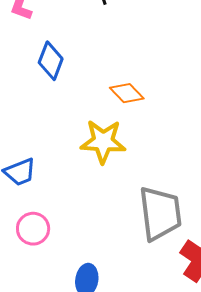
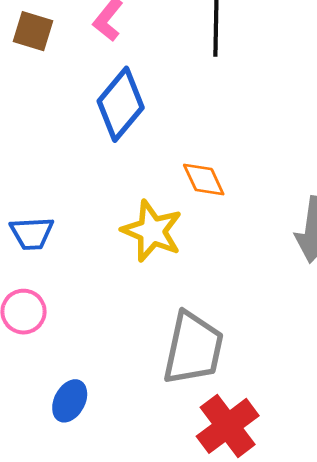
blue diamond: (51, 61) -> (121, 104), size x1.4

